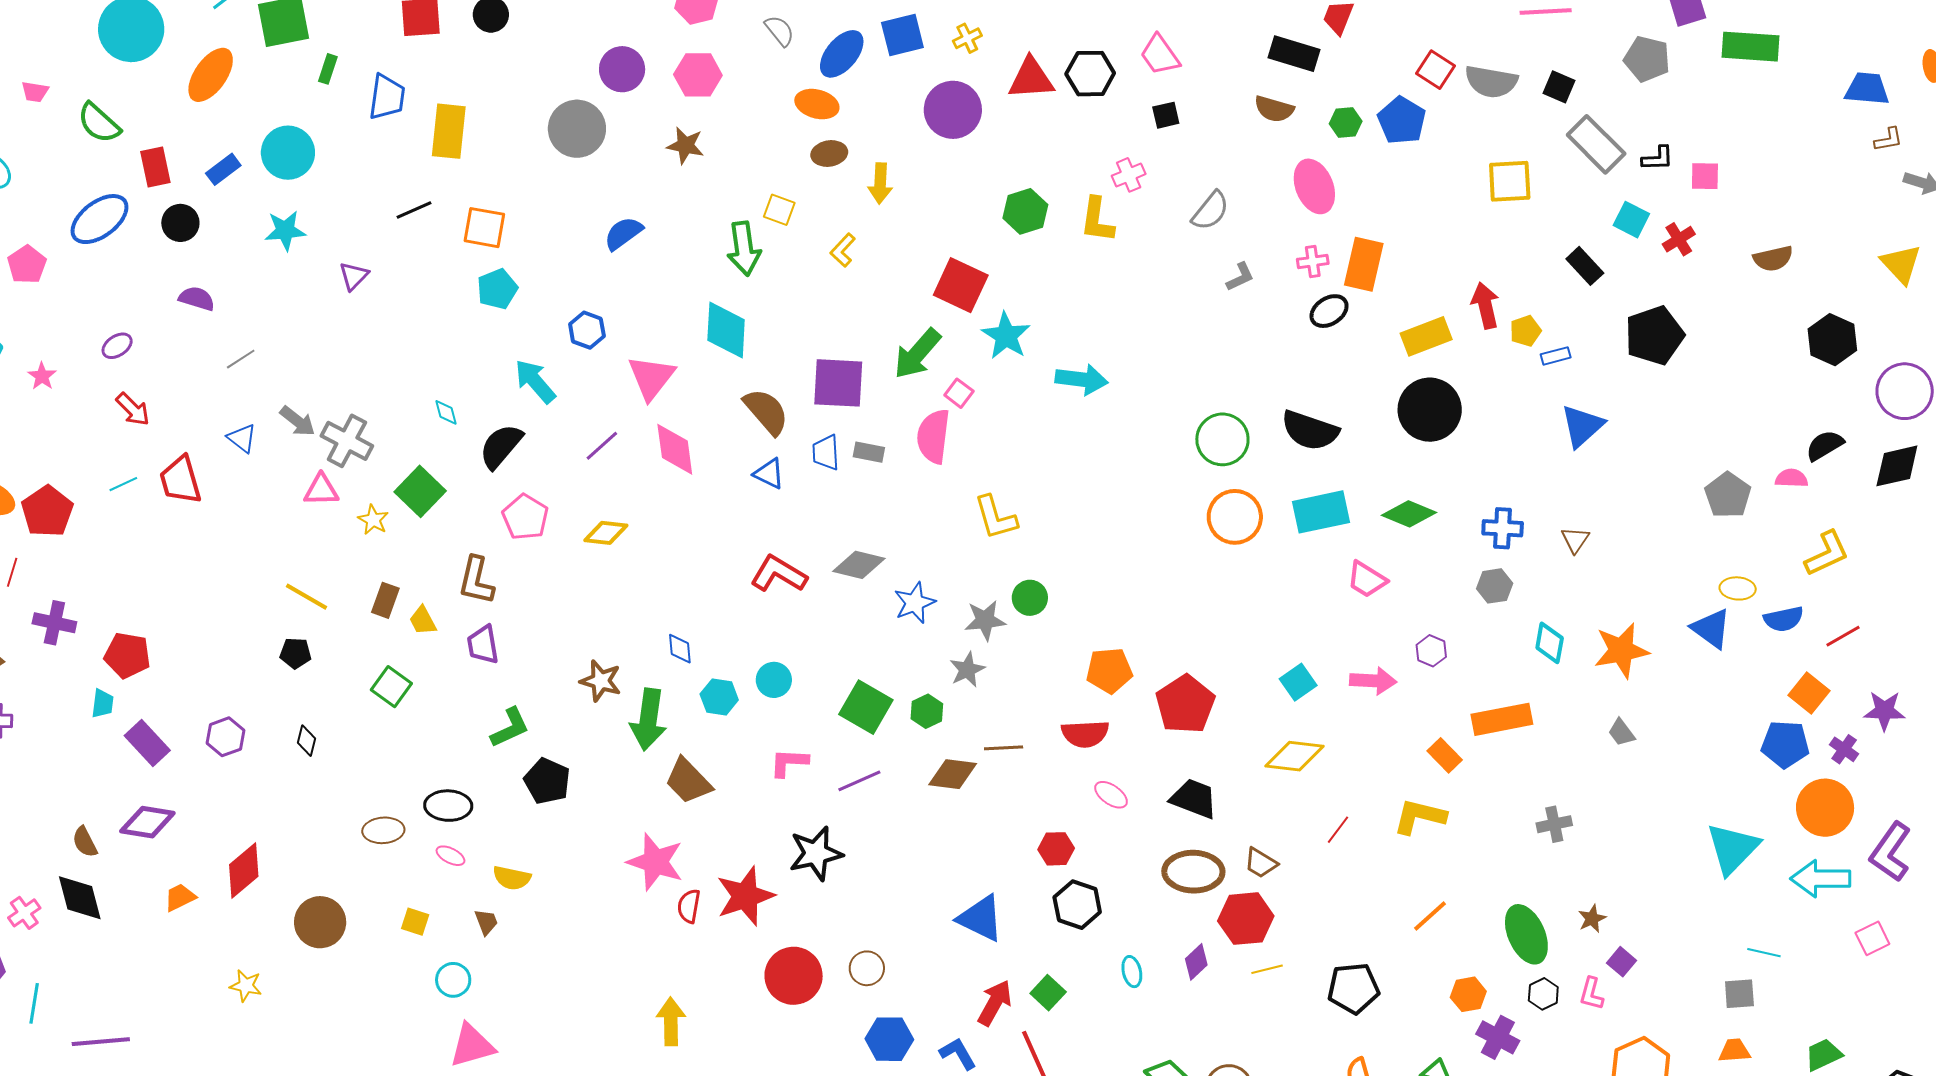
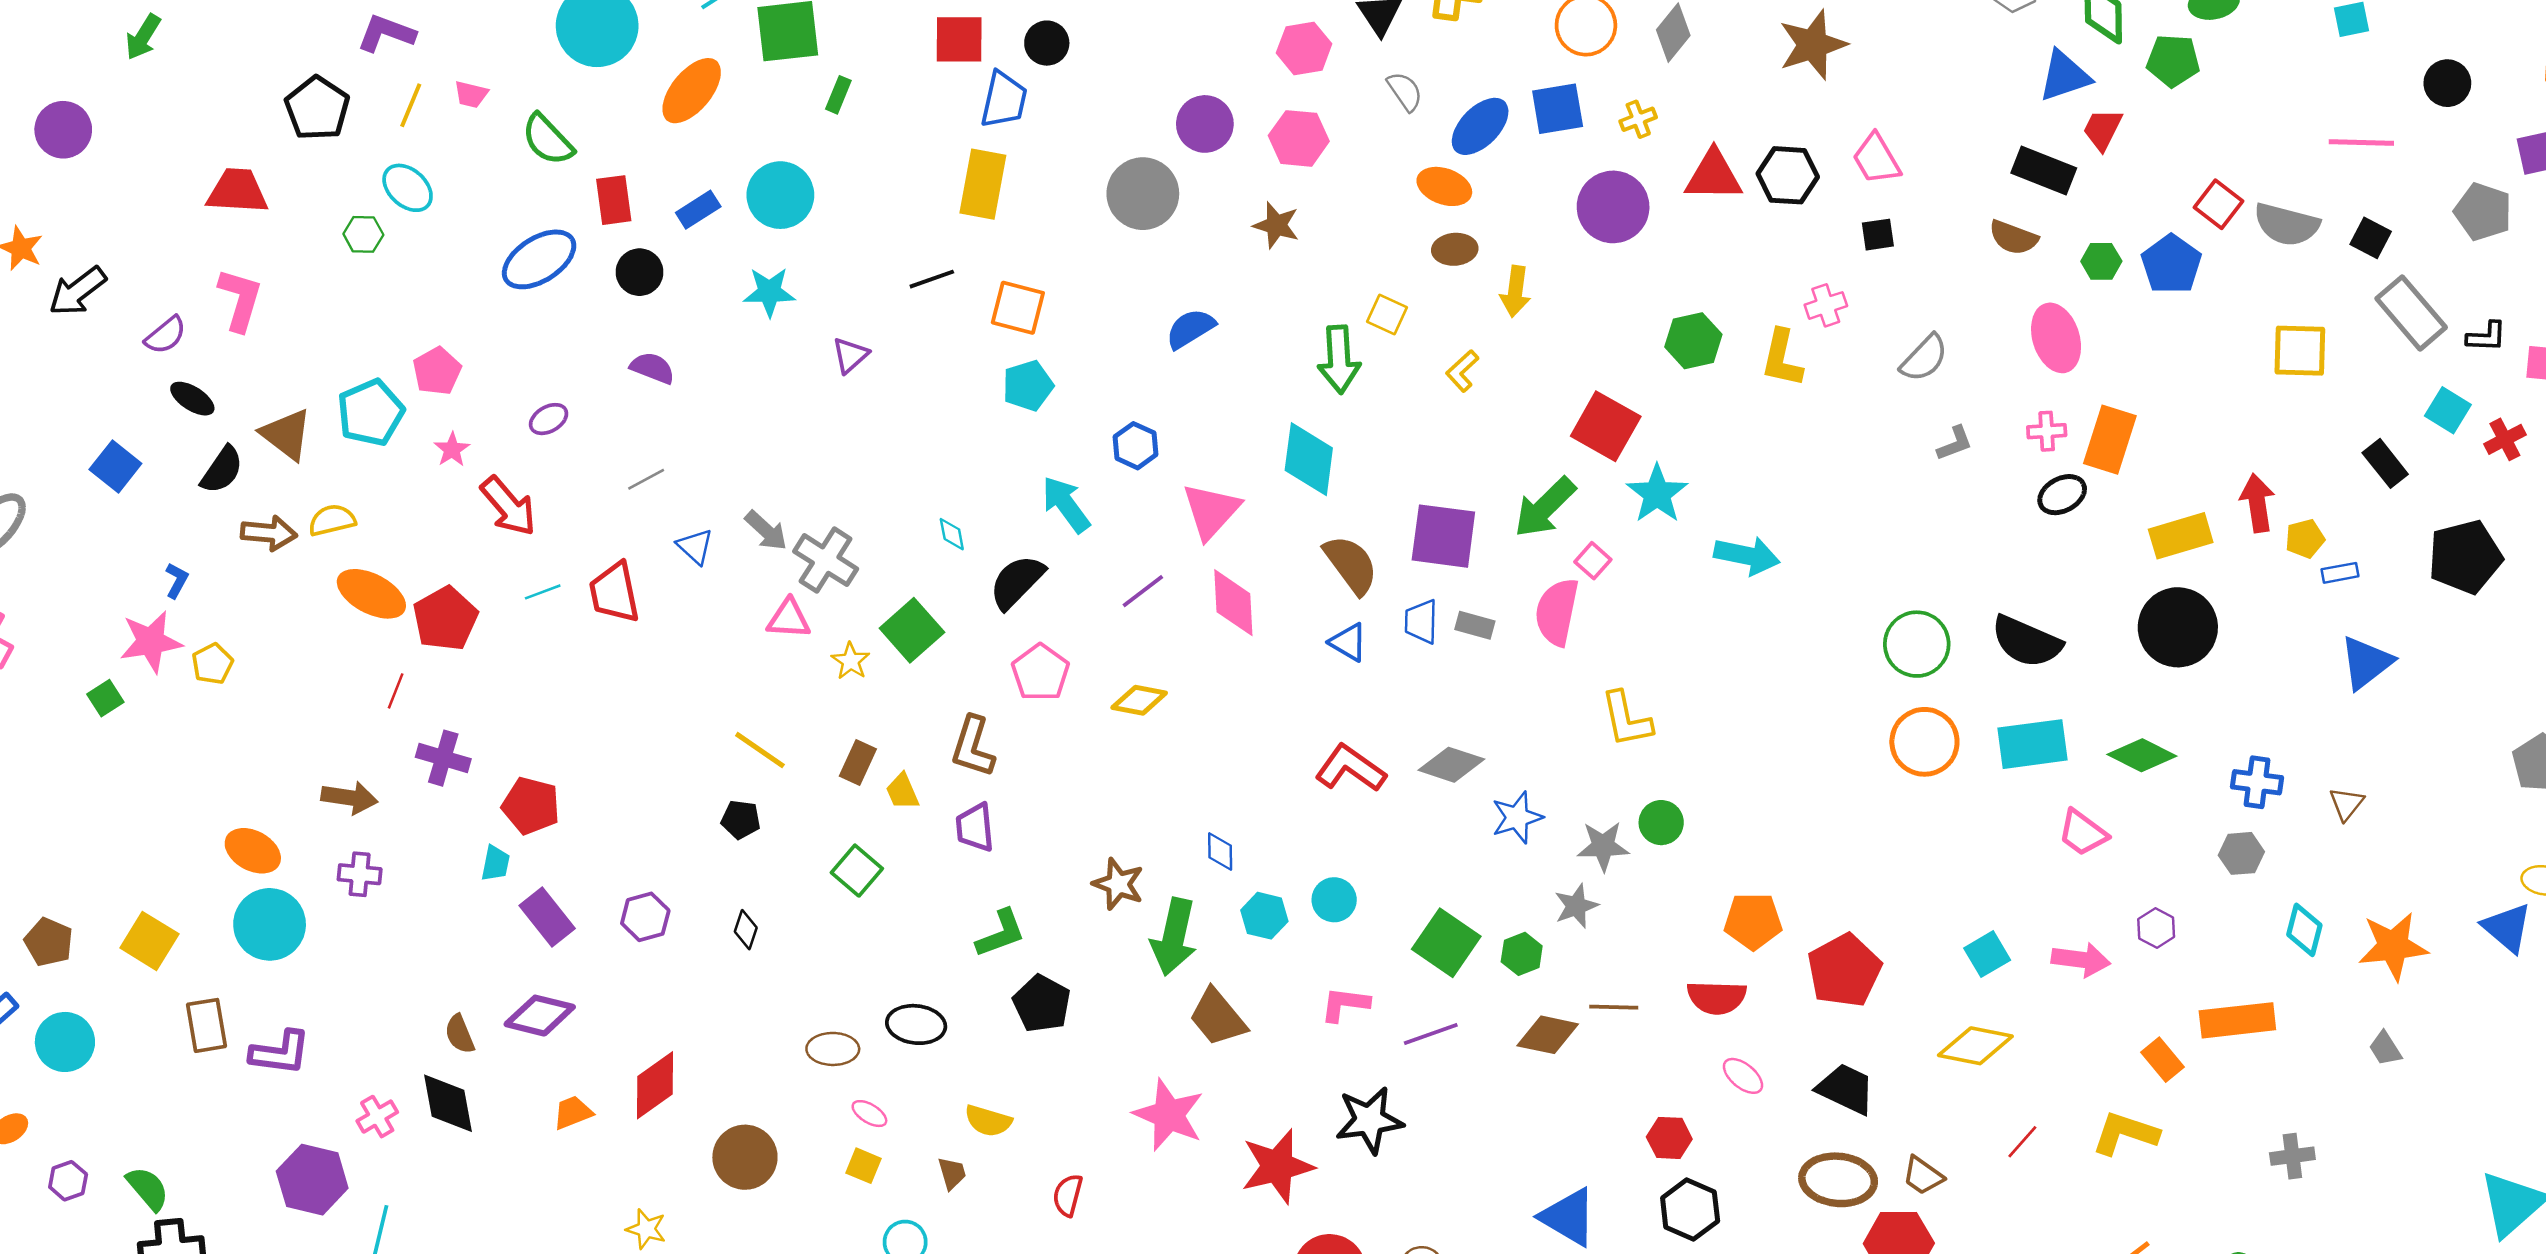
blue trapezoid: (387, 97) -> (1004, 100), moved
pink pentagon: (27, 265) -> (437, 371), moved
gray line: (241, 359) -> (646, 479), moved
red arrow: (133, 409) -> (508, 506), moved, size x1.4
pink ellipse: (450, 856) -> (869, 1114), moved
red semicircle: (689, 906) -> (1068, 1195), moved

